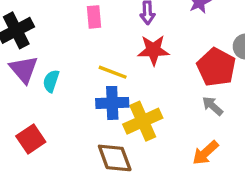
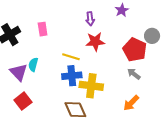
pink rectangle: (94, 17) -> (43, 29), moved
purple triangle: (24, 69) -> (19, 72), moved
yellow cross: (143, 121) -> (91, 86), turned 35

